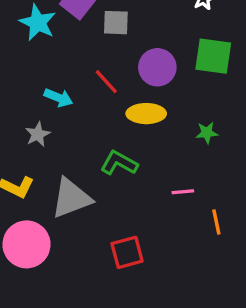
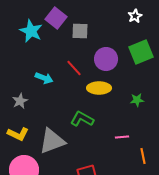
green square: (213, 56) -> (141, 52), turned -30
gray star: (38, 134) -> (20, 101), moved

